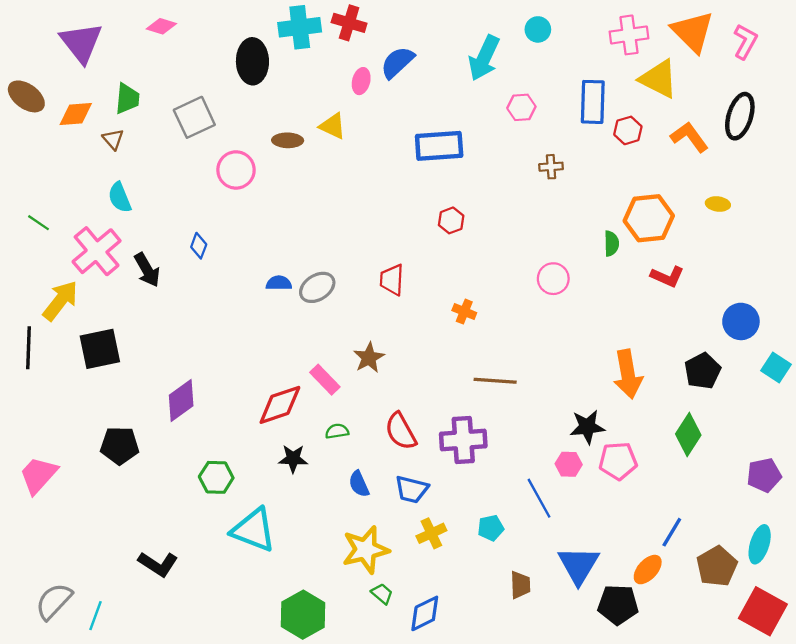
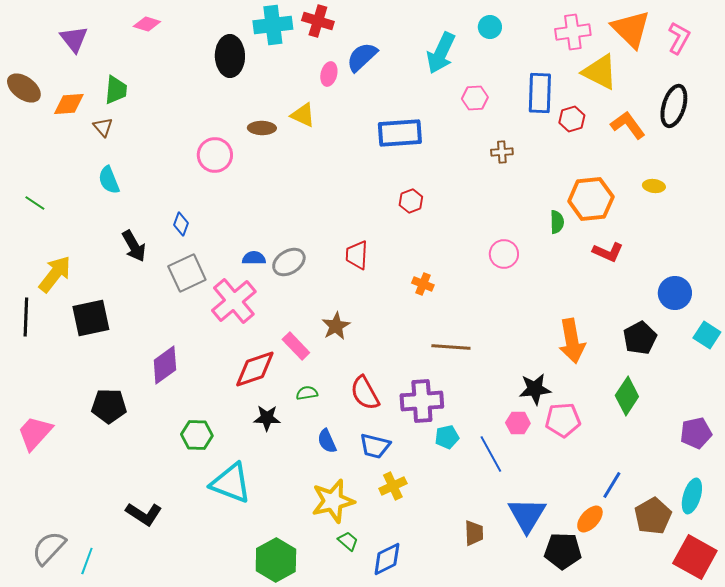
purple triangle: (81, 43) -> (74, 39), size x0.7
gray square: (194, 117) -> (187, 273), moved
pink cross: (97, 251) -> (234, 301), moved
cyan pentagon: (491, 528) -> (447, 437), moved

